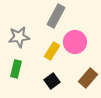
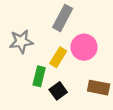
green rectangle: (16, 69) -> (39, 76), moved
brown rectangle: (88, 78) -> (99, 88), turned 60

